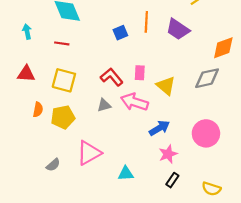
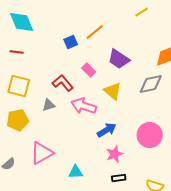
orange line: (146, 22) -> (95, 32), turned 48
purple trapezoid: (178, 29) -> (119, 59), moved
pink rectangle: (140, 73) -> (89, 70), moved, turned -48
gray triangle: (104, 105) -> (49, 105), moved
black rectangle: (172, 180) -> (119, 178), turned 48

